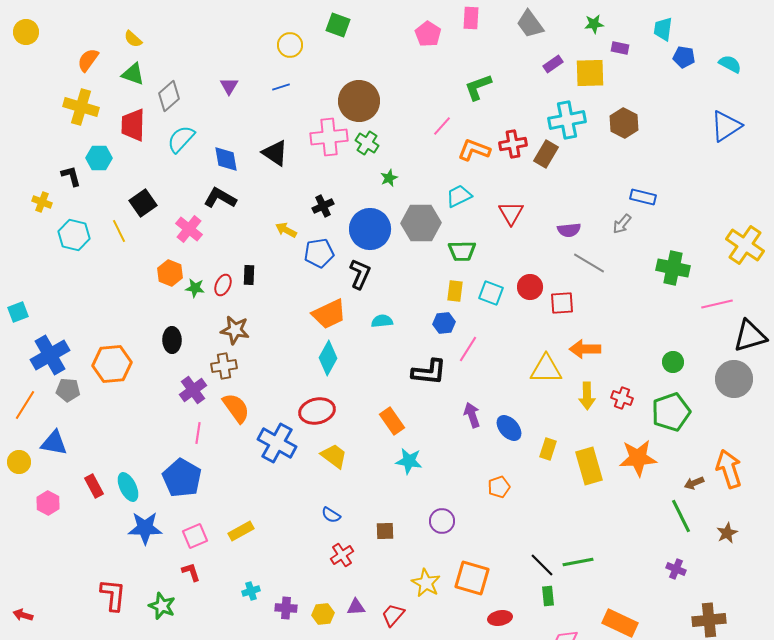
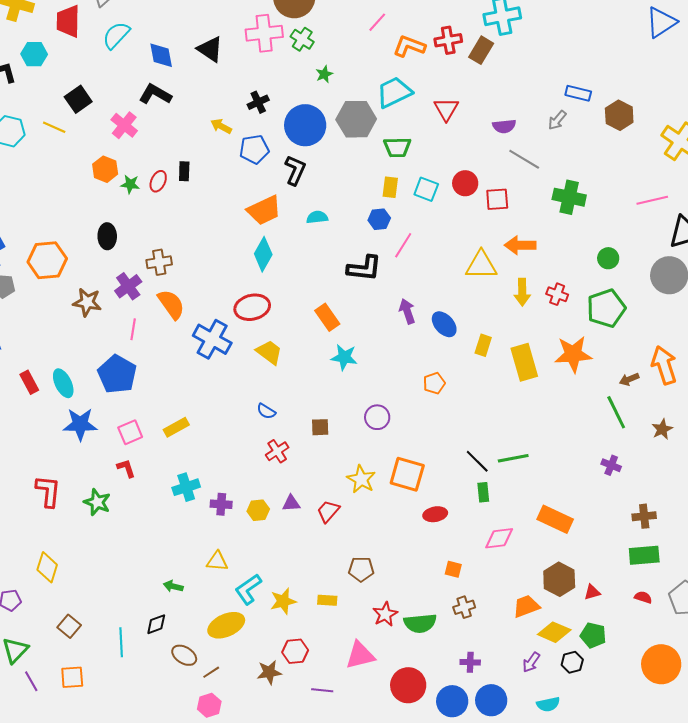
brown hexagon: (624, 123) -> (619, 115), moved
cyan trapezoid: (459, 196) -> (394, 92), size x1.4
yellow line: (119, 231) -> (54, 127), turned -40
green cross: (673, 268) -> (569, 197), moved
brown star: (235, 330) -> (87, 302), moved
cyan cross: (251, 591) -> (186, 487), size x1.5
brown cross: (709, 620) -> (644, 516), size x0.7

